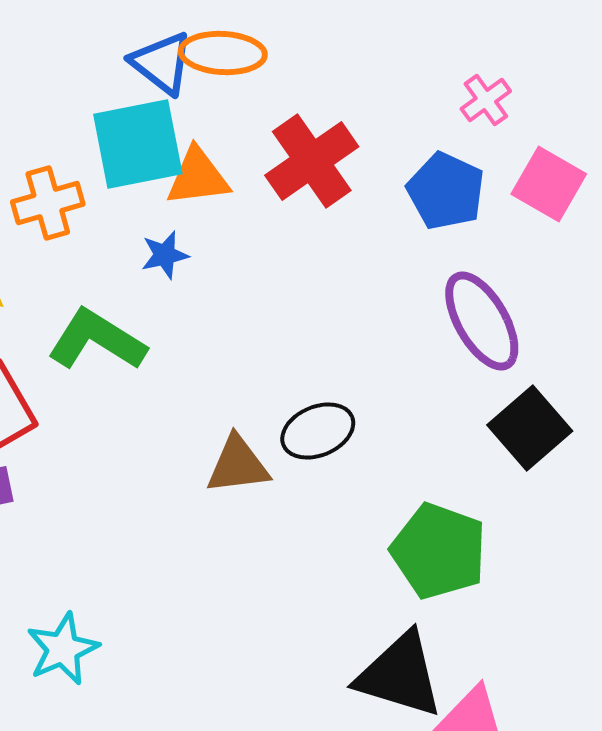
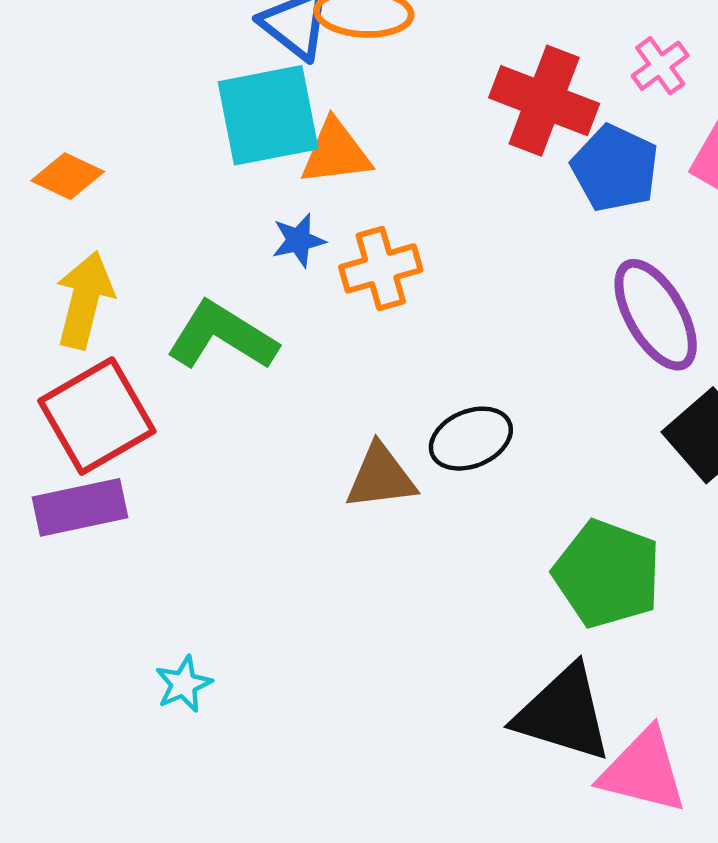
red cross: (312, 161) -> (544, 101), moved, turned -34
orange cross: (48, 203) -> (381, 268), moved
cyan star: (63, 649) -> (184, 684), size x0.7

